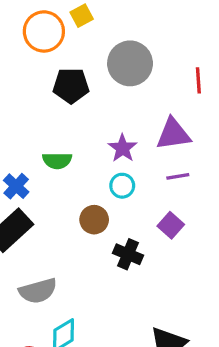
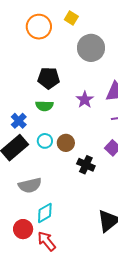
yellow square: (82, 16) -> (71, 18), moved, turned -32
black pentagon: (71, 86) -> (49, 78), moved
cyan circle: (122, 186) -> (45, 141), moved

